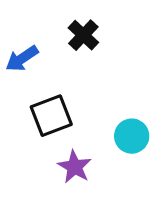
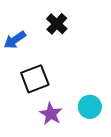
cyan circle: (132, 136) -> (90, 107), moved

